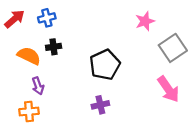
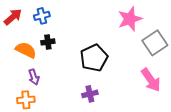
pink star: (145, 21) -> (130, 19), size x1.4

